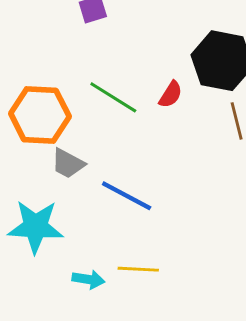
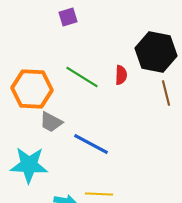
red semicircle: (171, 94) -> (121, 75), turned -30

